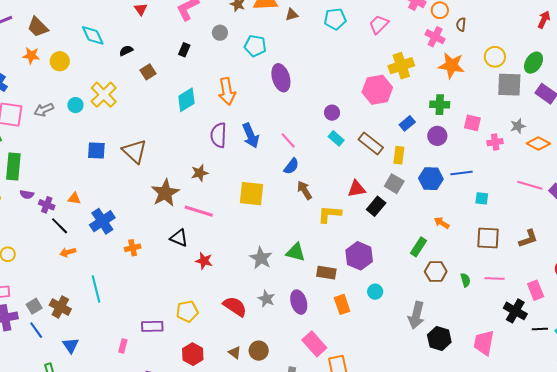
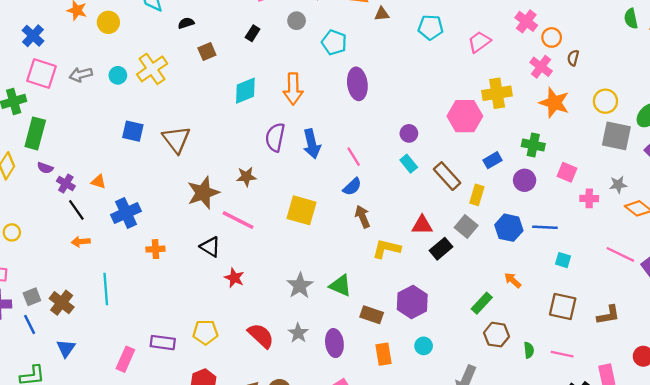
pink rectangle: (123, 346) -> (125, 359), size x1.5

